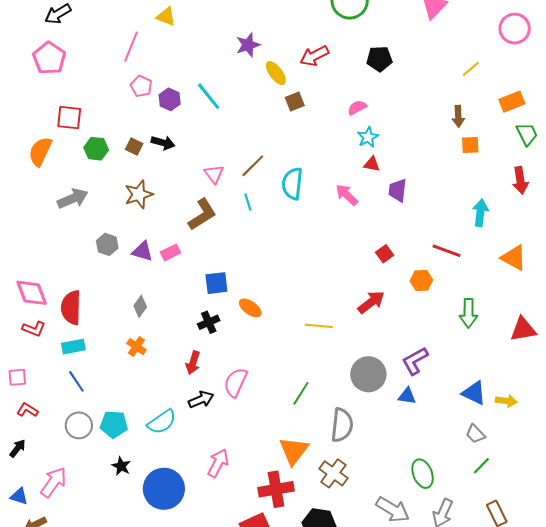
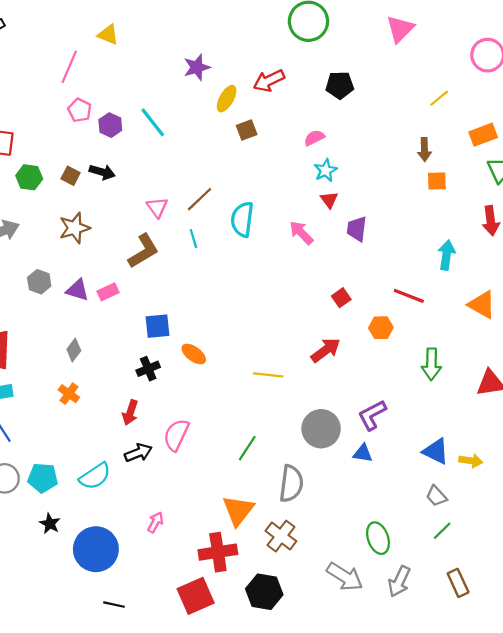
yellow ellipse: (276, 73) -> (227, 99), turned 65
red triangle: (372, 164) -> (329, 200), turned 42
pink arrow: (218, 463) -> (155, 522), size x0.7

